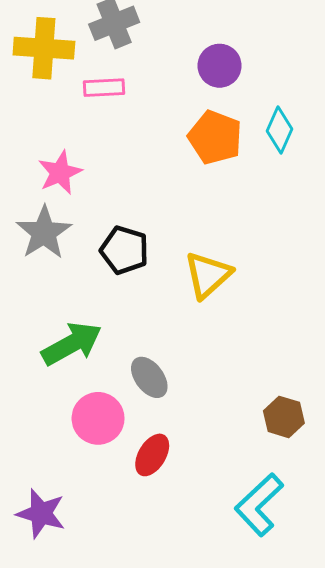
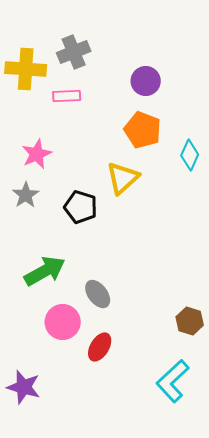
cyan diamond: (280, 130) -> (190, 155), moved
gray star: (44, 233) -> (26, 195), size x0.7
yellow triangle: (208, 275) -> (123, 178), moved

